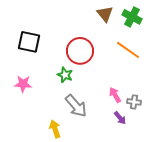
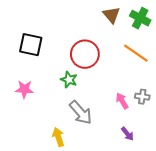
gray cross: (134, 102) -> (142, 97), moved
purple arrow: (120, 118) -> (127, 134), moved

